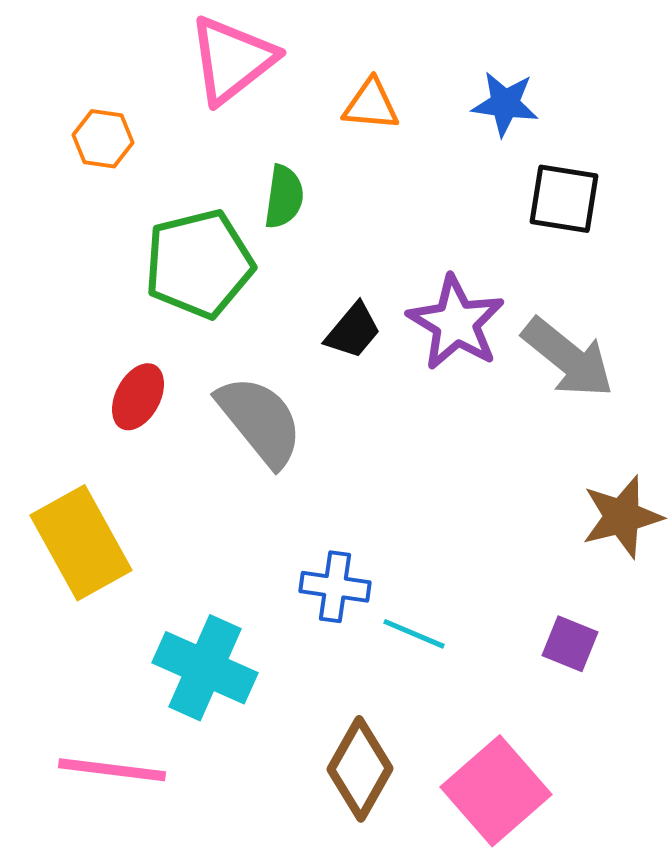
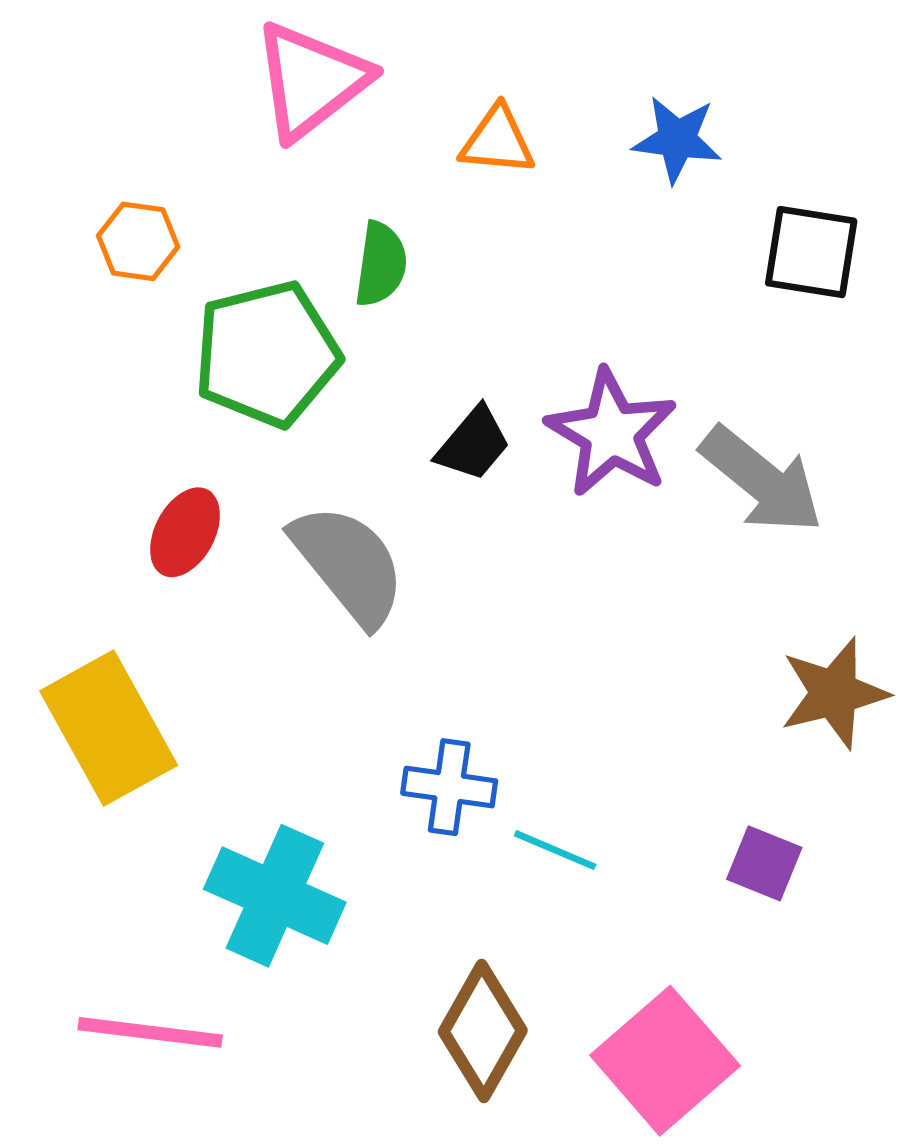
orange hexagon: (103, 139) -> (138, 241), moved
black square: (564, 199) -> (811, 252), moved

